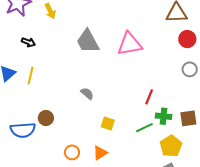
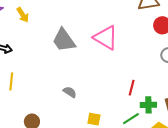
pink triangle: (130, 44) -> (106, 38), turned 48

